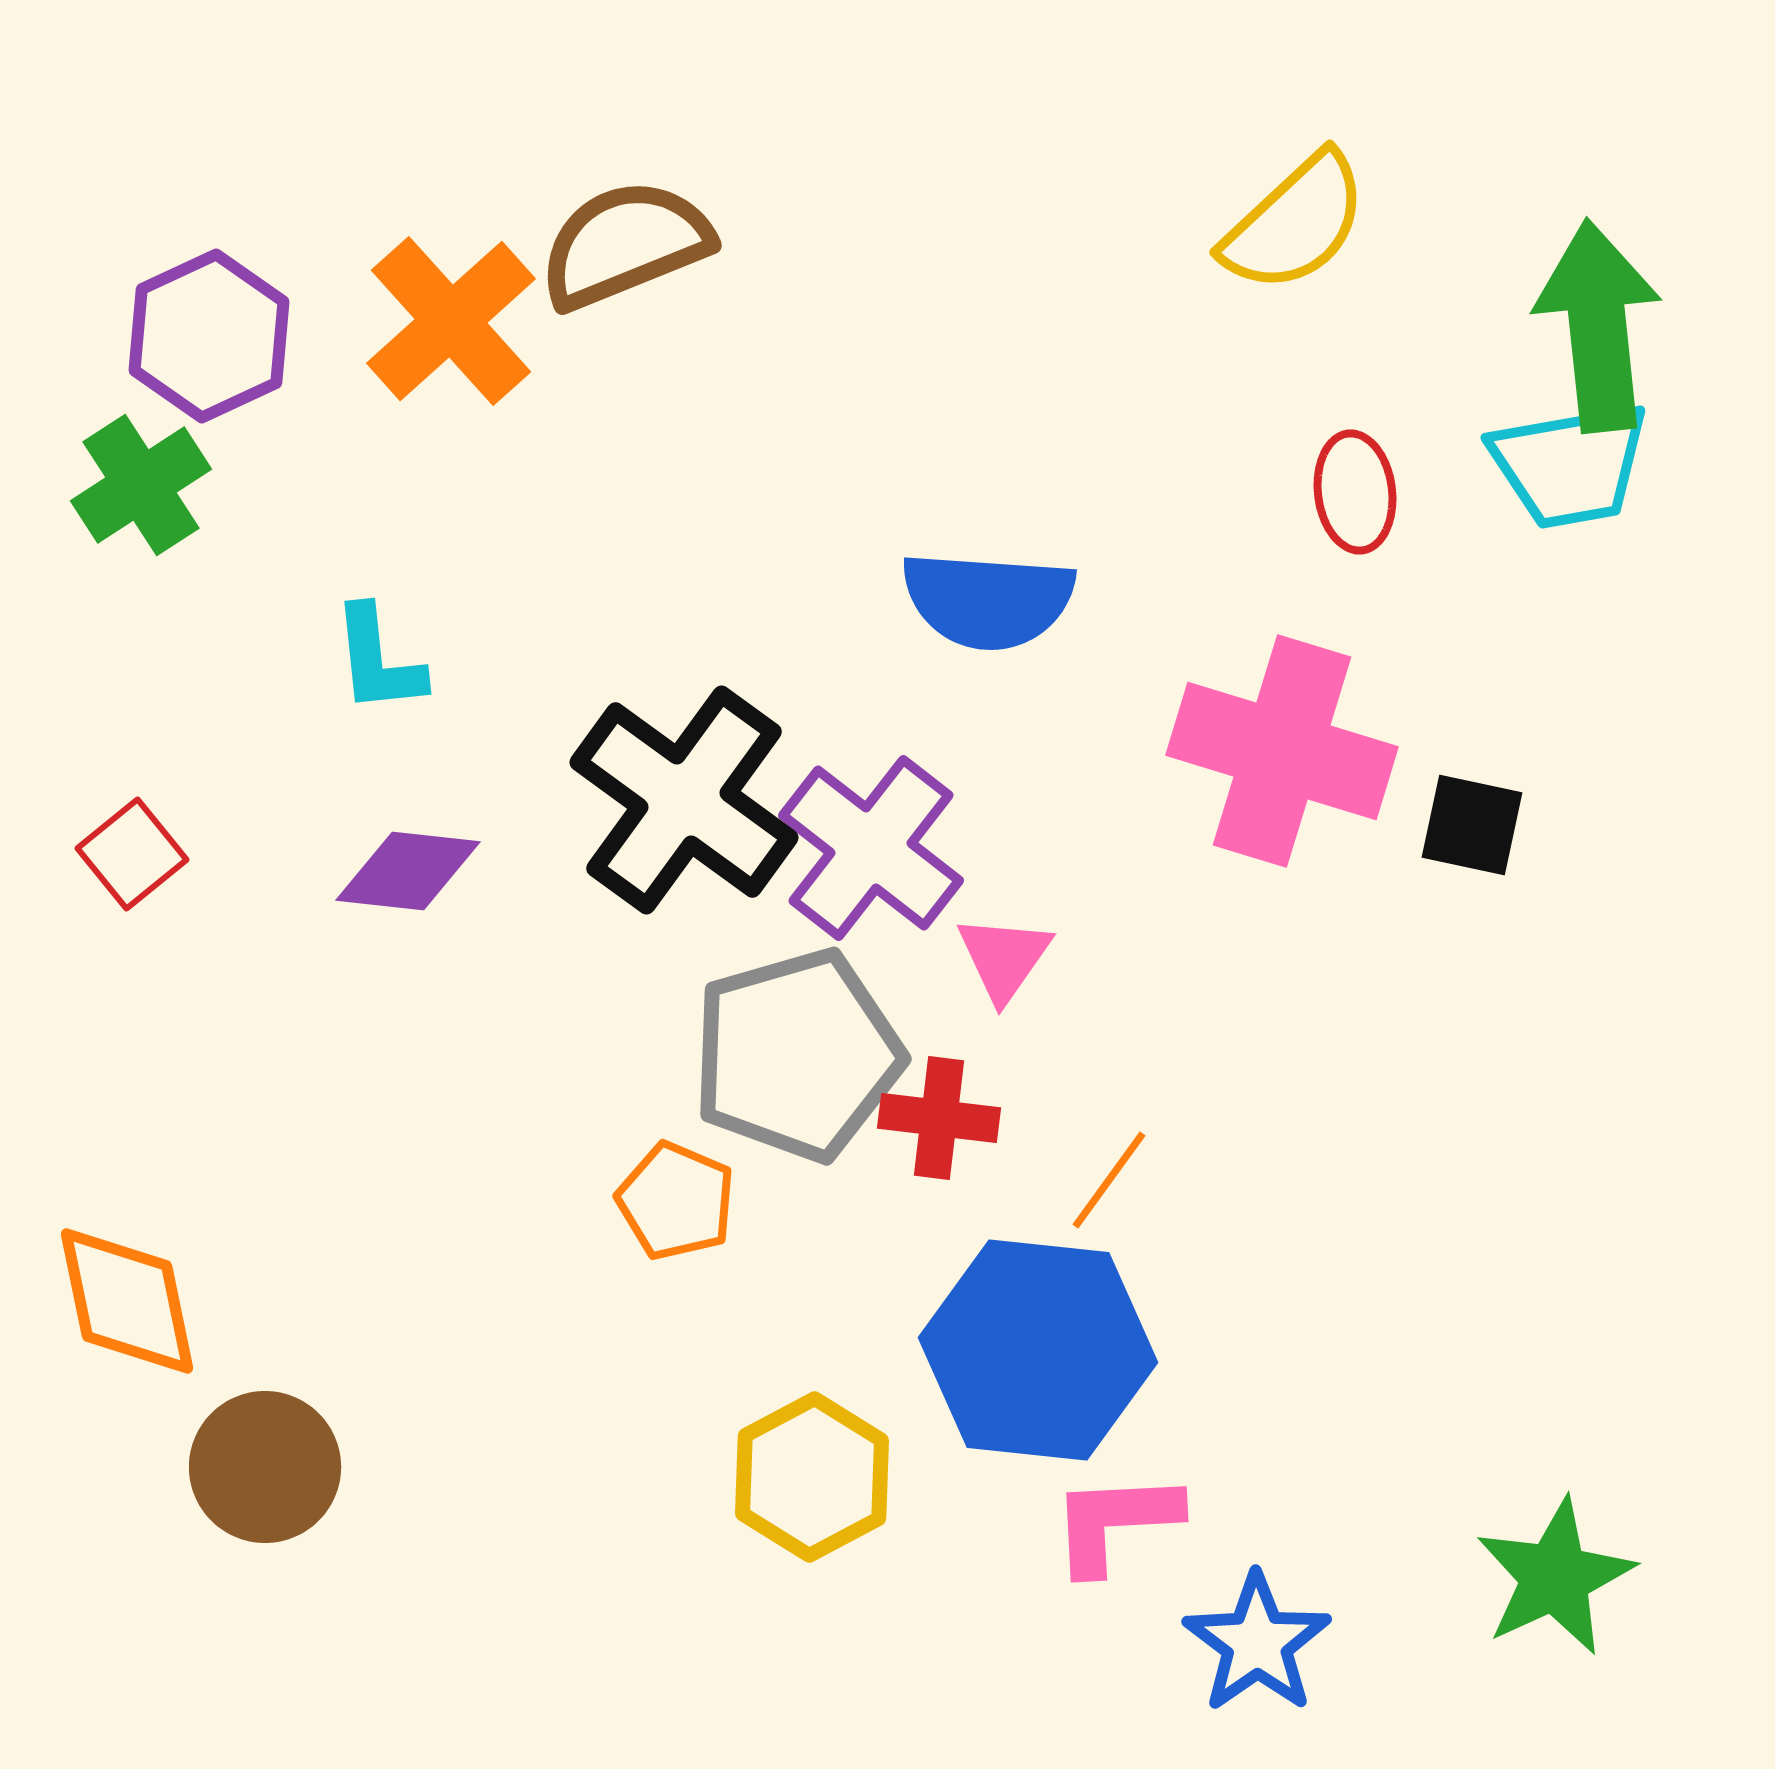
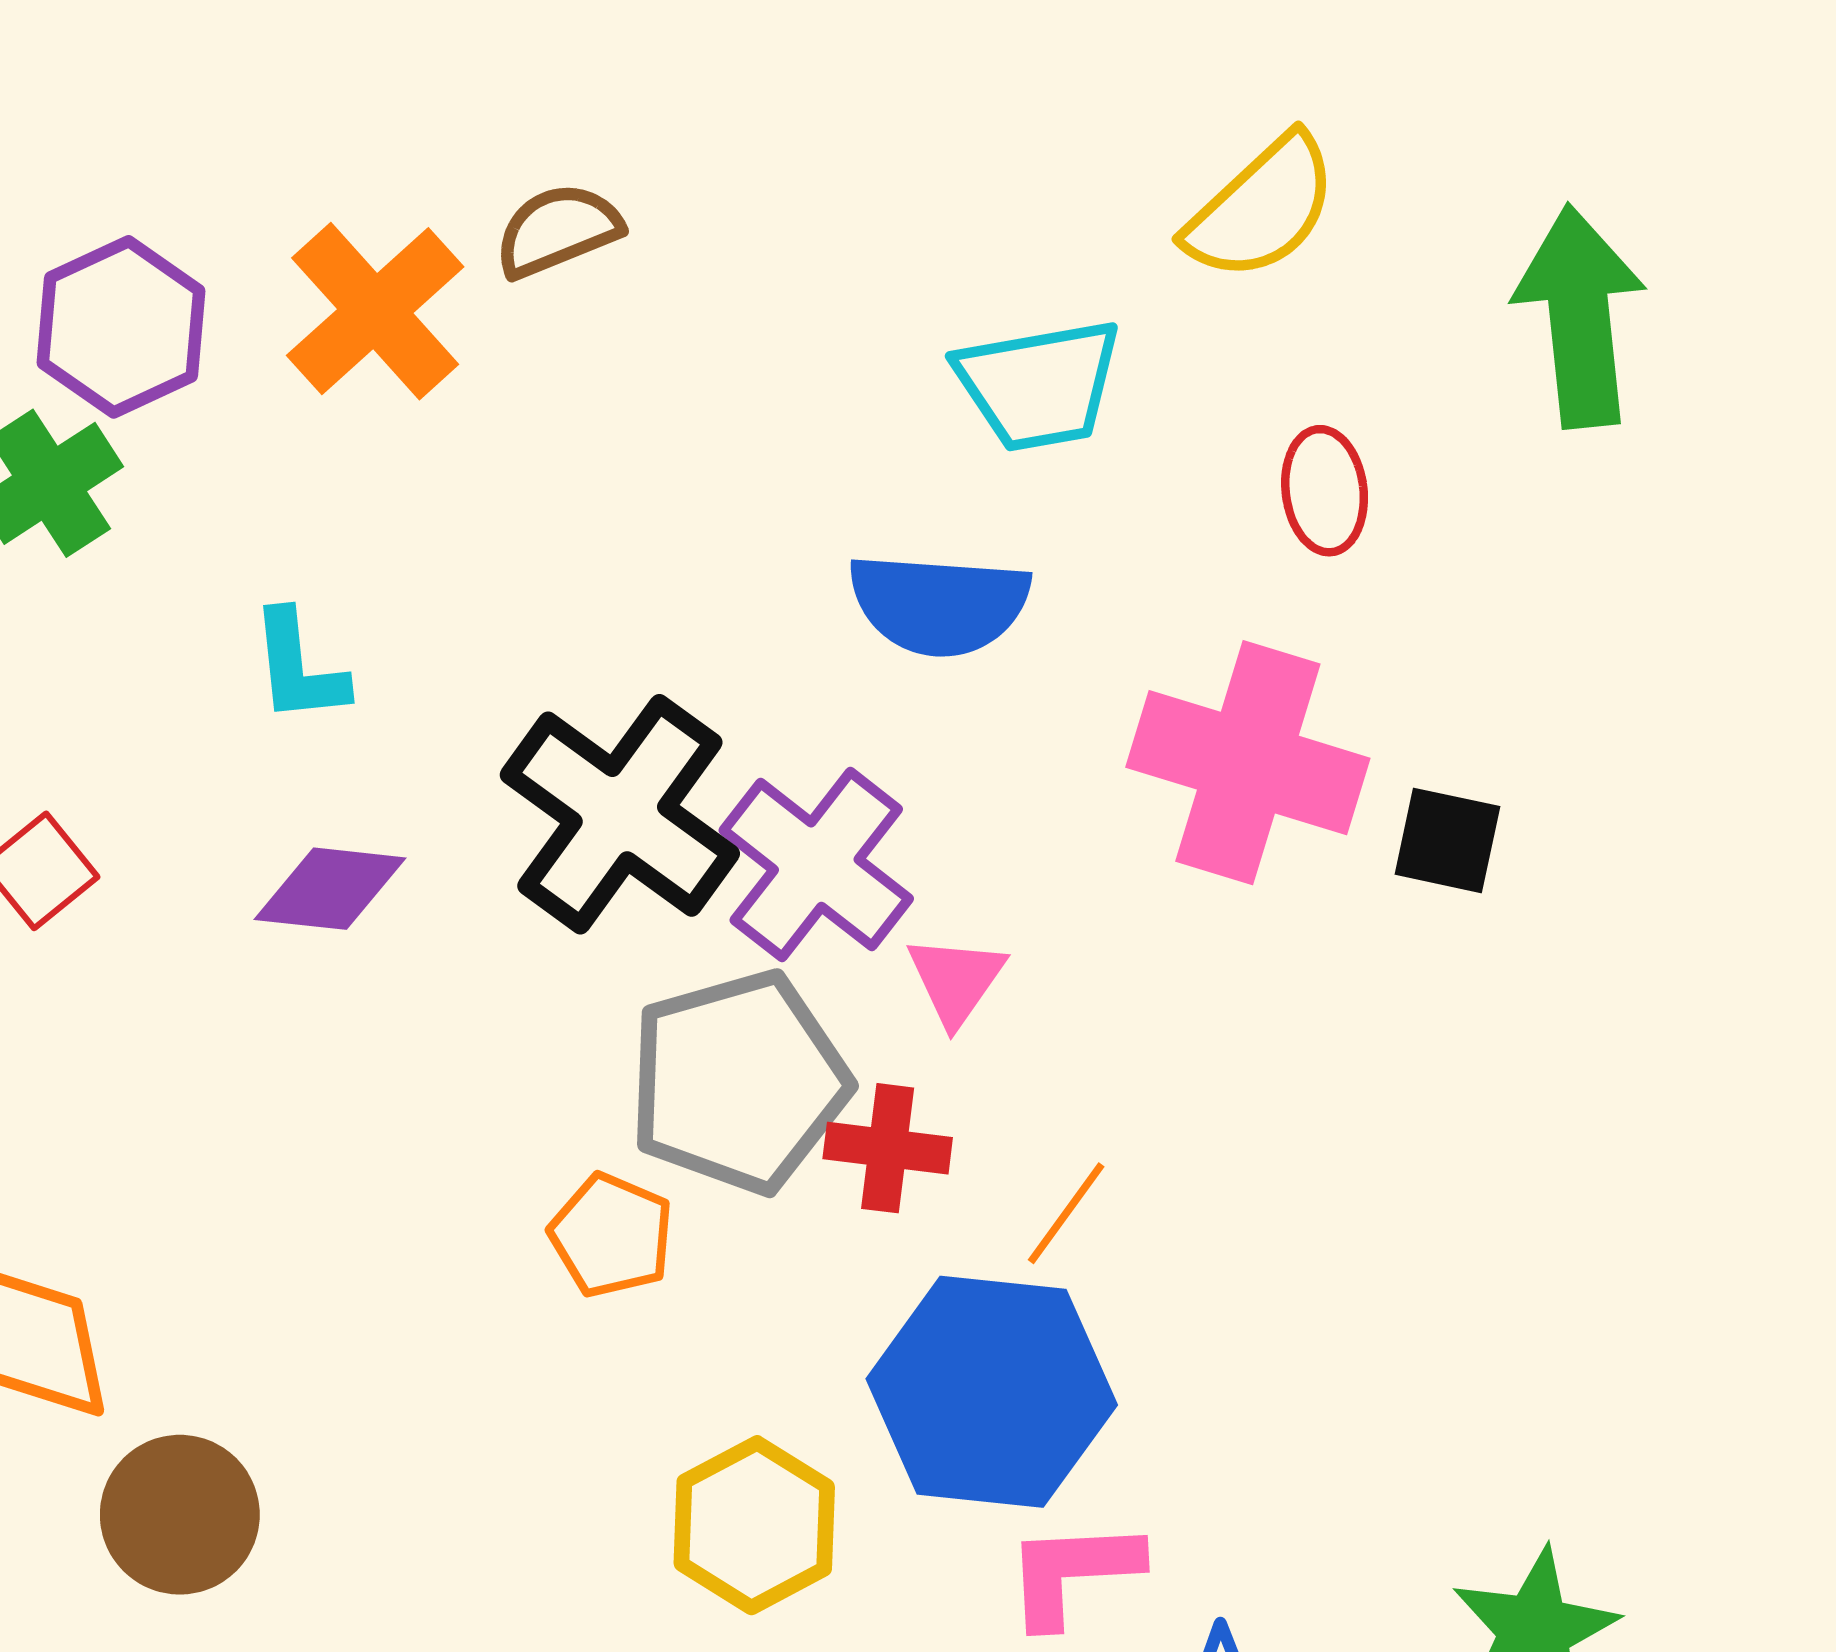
brown semicircle: (625, 244) -> (558, 230), size x0.7
cyan trapezoid: (1570, 465) -> (1039, 385), moved

